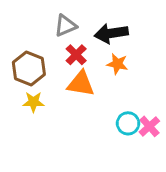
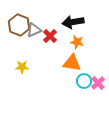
gray triangle: (65, 26) -> (34, 30), moved
brown hexagon: (29, 68) -> (19, 25), moved
orange triangle: (81, 84) -> (72, 63), moved

